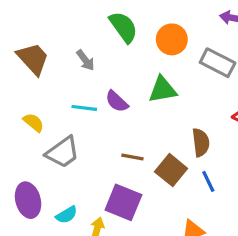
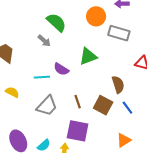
orange circle: (172, 39) -> (96, 16), moved
gray arrow: (85, 60) -> (44, 41), moved
gray trapezoid: (63, 152) -> (47, 106), moved
brown line: (132, 157) -> (78, 102), turned 72

